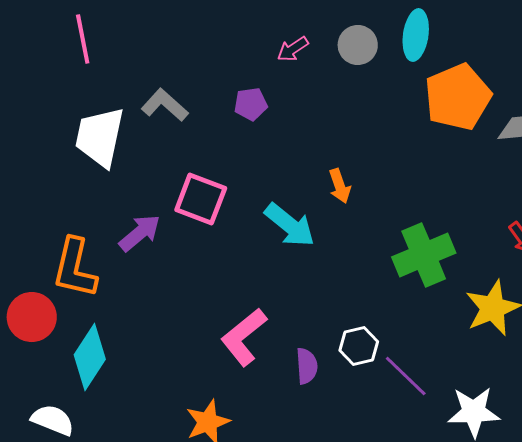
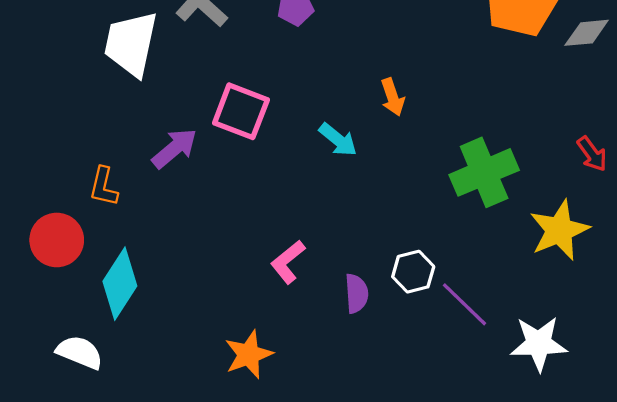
cyan arrow: (290, 225) -> (338, 140), size x0.7
orange L-shape: (75, 268) -> (104, 187), size x0.6
pink L-shape: (244, 337) -> (288, 262), size x0.7

